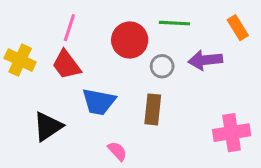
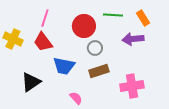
orange rectangle: (238, 28) -> (143, 18), moved
gray circle: (162, 66) -> (95, 48), moved
brown rectangle: (153, 109) -> (99, 71), turned 66
pink cross: (232, 133) -> (132, 86), moved

